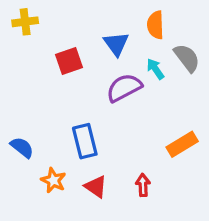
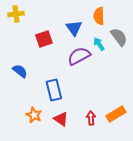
orange rectangle: (182, 144) -> (116, 114), moved
blue semicircle: (22, 147) -> (20, 71), moved

